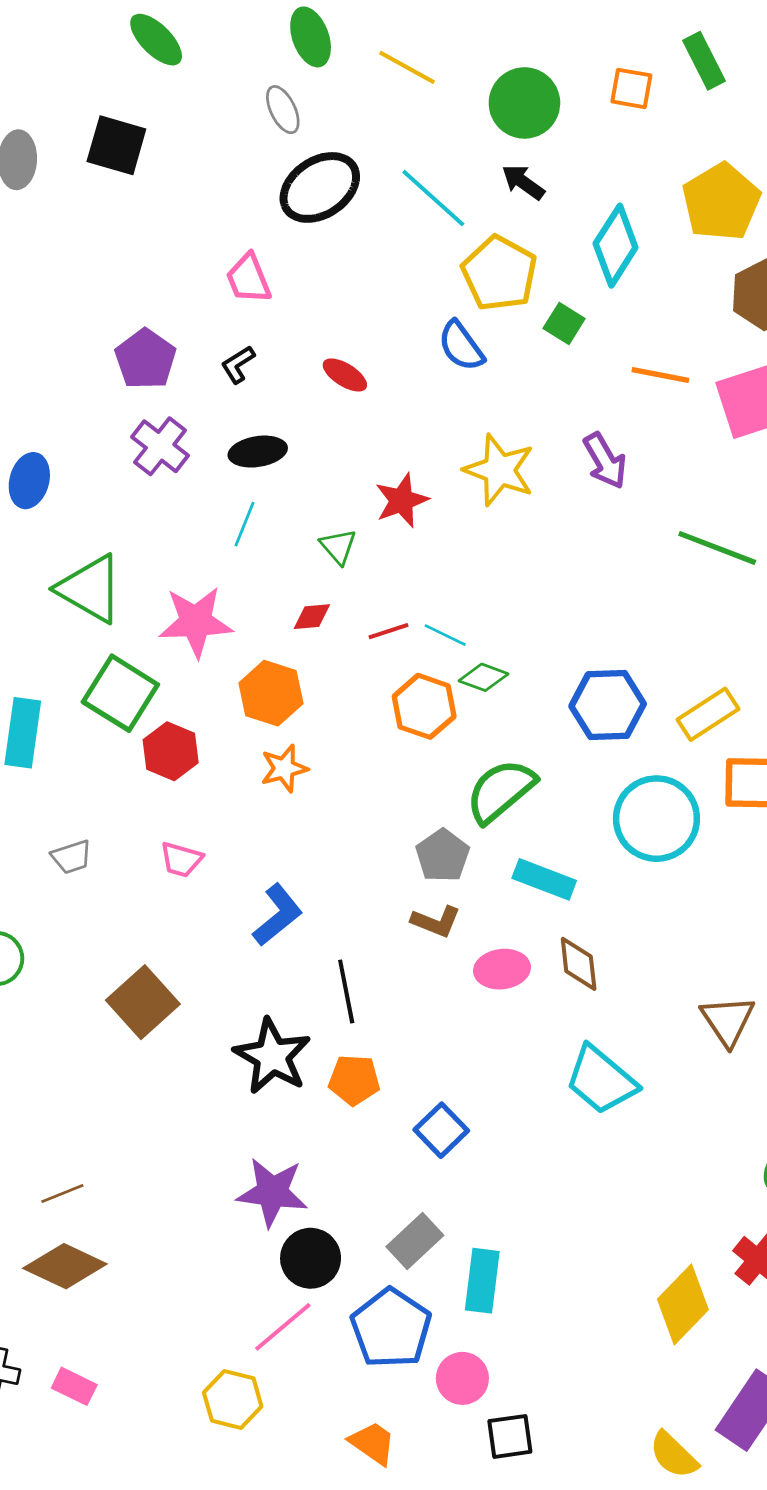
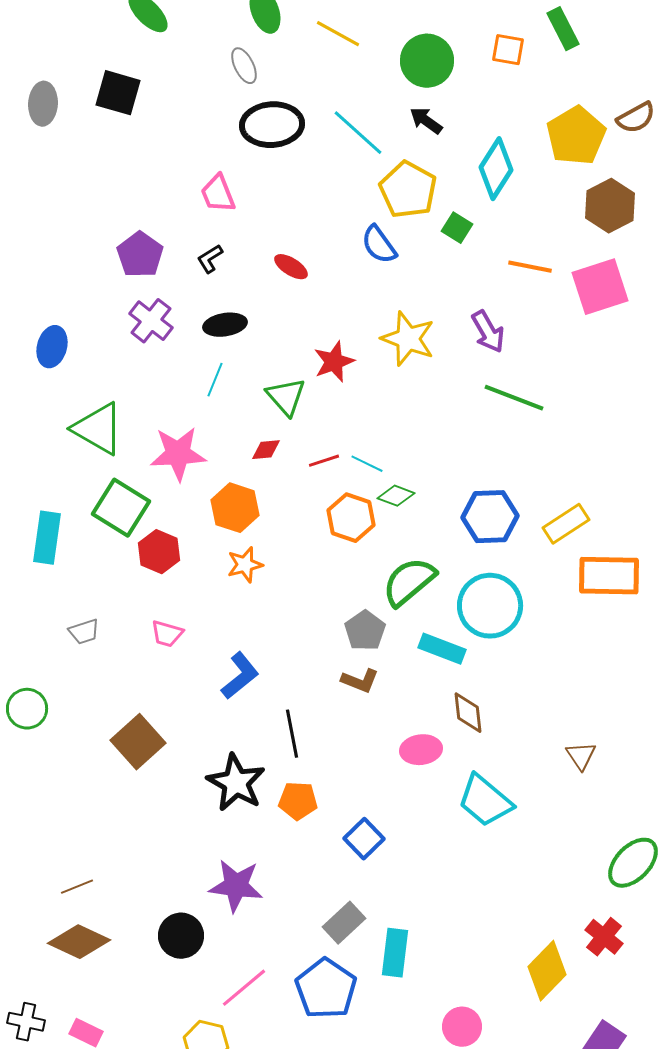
black ellipse: (320, 187) -> (272, 125), turned 30
green triangle: (338, 547) -> (286, 397), size x1.4
green line: (717, 548) -> (514, 398), moved
cyan circle: (656, 819) -> (490, 606), moved
pink ellipse: (502, 969) -> (421, 750), moved
brown triangle: (728, 1021) -> (581, 756), size x0.7
black circle: (311, 1258) -> (181, 936), moved
pink circle: (462, 1378) -> (462, 1027), moved

